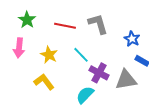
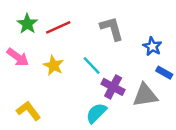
red line: (65, 26) -> (58, 27), moved, turned -35
pink arrow: (19, 48) -> (18, 57), turned -60
yellow L-shape: (44, 82) -> (28, 111), moved

